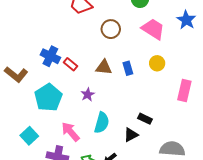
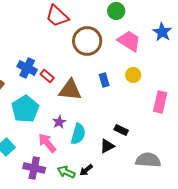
brown circle: (111, 29) -> (87, 41), size x1.5
brown triangle: (104, 67) -> (70, 90), moved, size x1.4
purple star: (88, 95) -> (59, 122), moved

